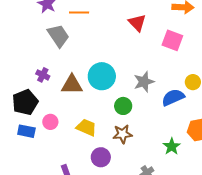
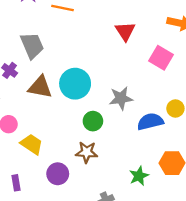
gray trapezoid: (58, 36) -> (32, 45), moved
yellow trapezoid: (86, 127) -> (32, 144), moved

